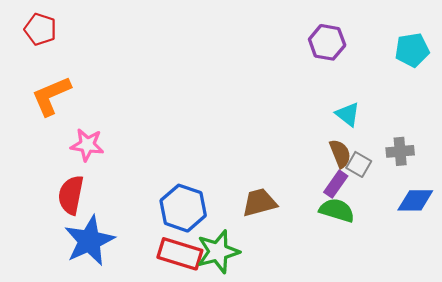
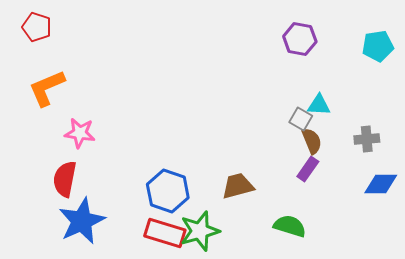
cyan triangle: (348, 114) -> (319, 105), turned -35
gray square: (359, 164) -> (301, 119), moved
green semicircle: (337, 210) -> (290, 226), moved

